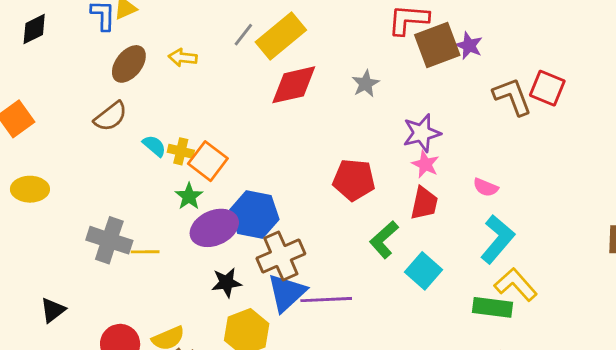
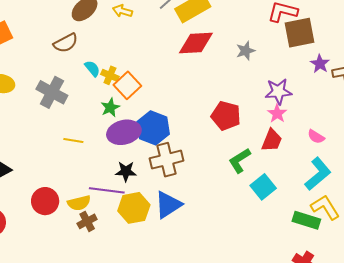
purple star: (469, 46) -> (320, 64), moved
gray cross: (109, 240) -> (52, 92), moved
blue triangle: (287, 293) -> (168, 205), moved
purple line: (326, 300) -> (107, 190), moved

